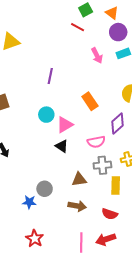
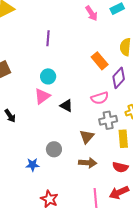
orange rectangle: (90, 101) -> (100, 61), moved
pink triangle: (65, 125) -> (42, 96), moved
brown triangle: (79, 180) -> (87, 137), turned -35
blue star: (29, 202) -> (33, 165), moved

